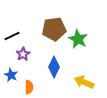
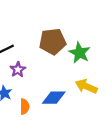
blue diamond: (54, 67) -> (54, 98), moved, turned 65
yellow arrow: (84, 82) -> (86, 86), moved

